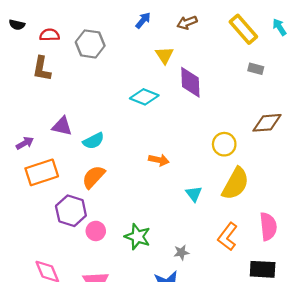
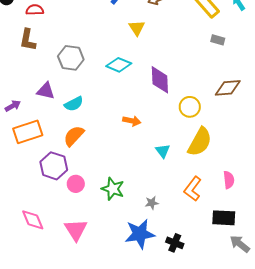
gray hexagon: (90, 44) -> (71, 58), moved
purple diamond: (190, 82) -> (160, 80), moved
pink semicircle: (268, 226) -> (229, 180), size x0.7

